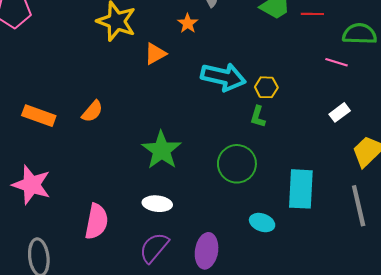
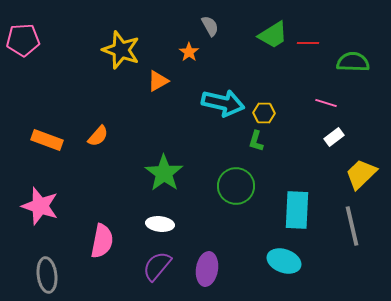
pink line: (337, 62) -> (326, 103), moved
cyan ellipse: (262, 223) -> (284, 261), moved, size x1.4

